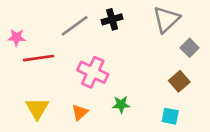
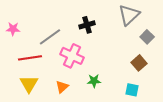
black cross: (112, 19) -> (87, 25), moved
gray line: (75, 26) -> (50, 37), moved
red line: (39, 58) -> (30, 58), moved

